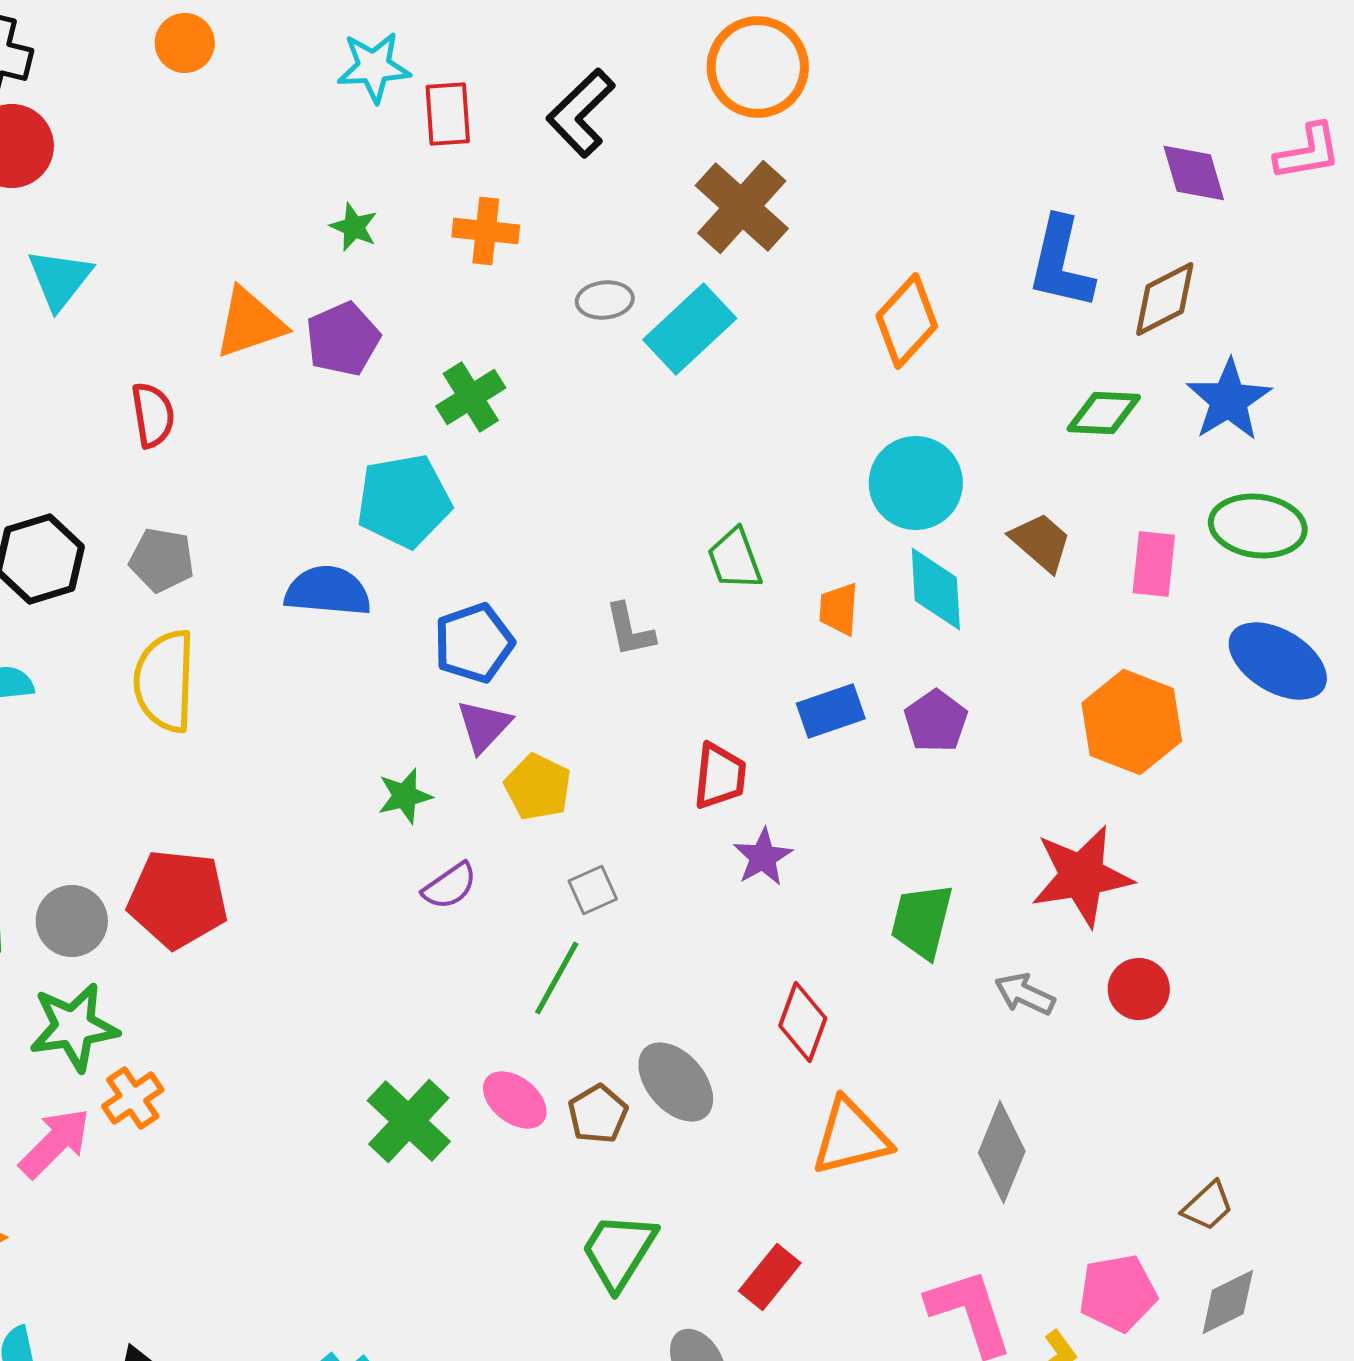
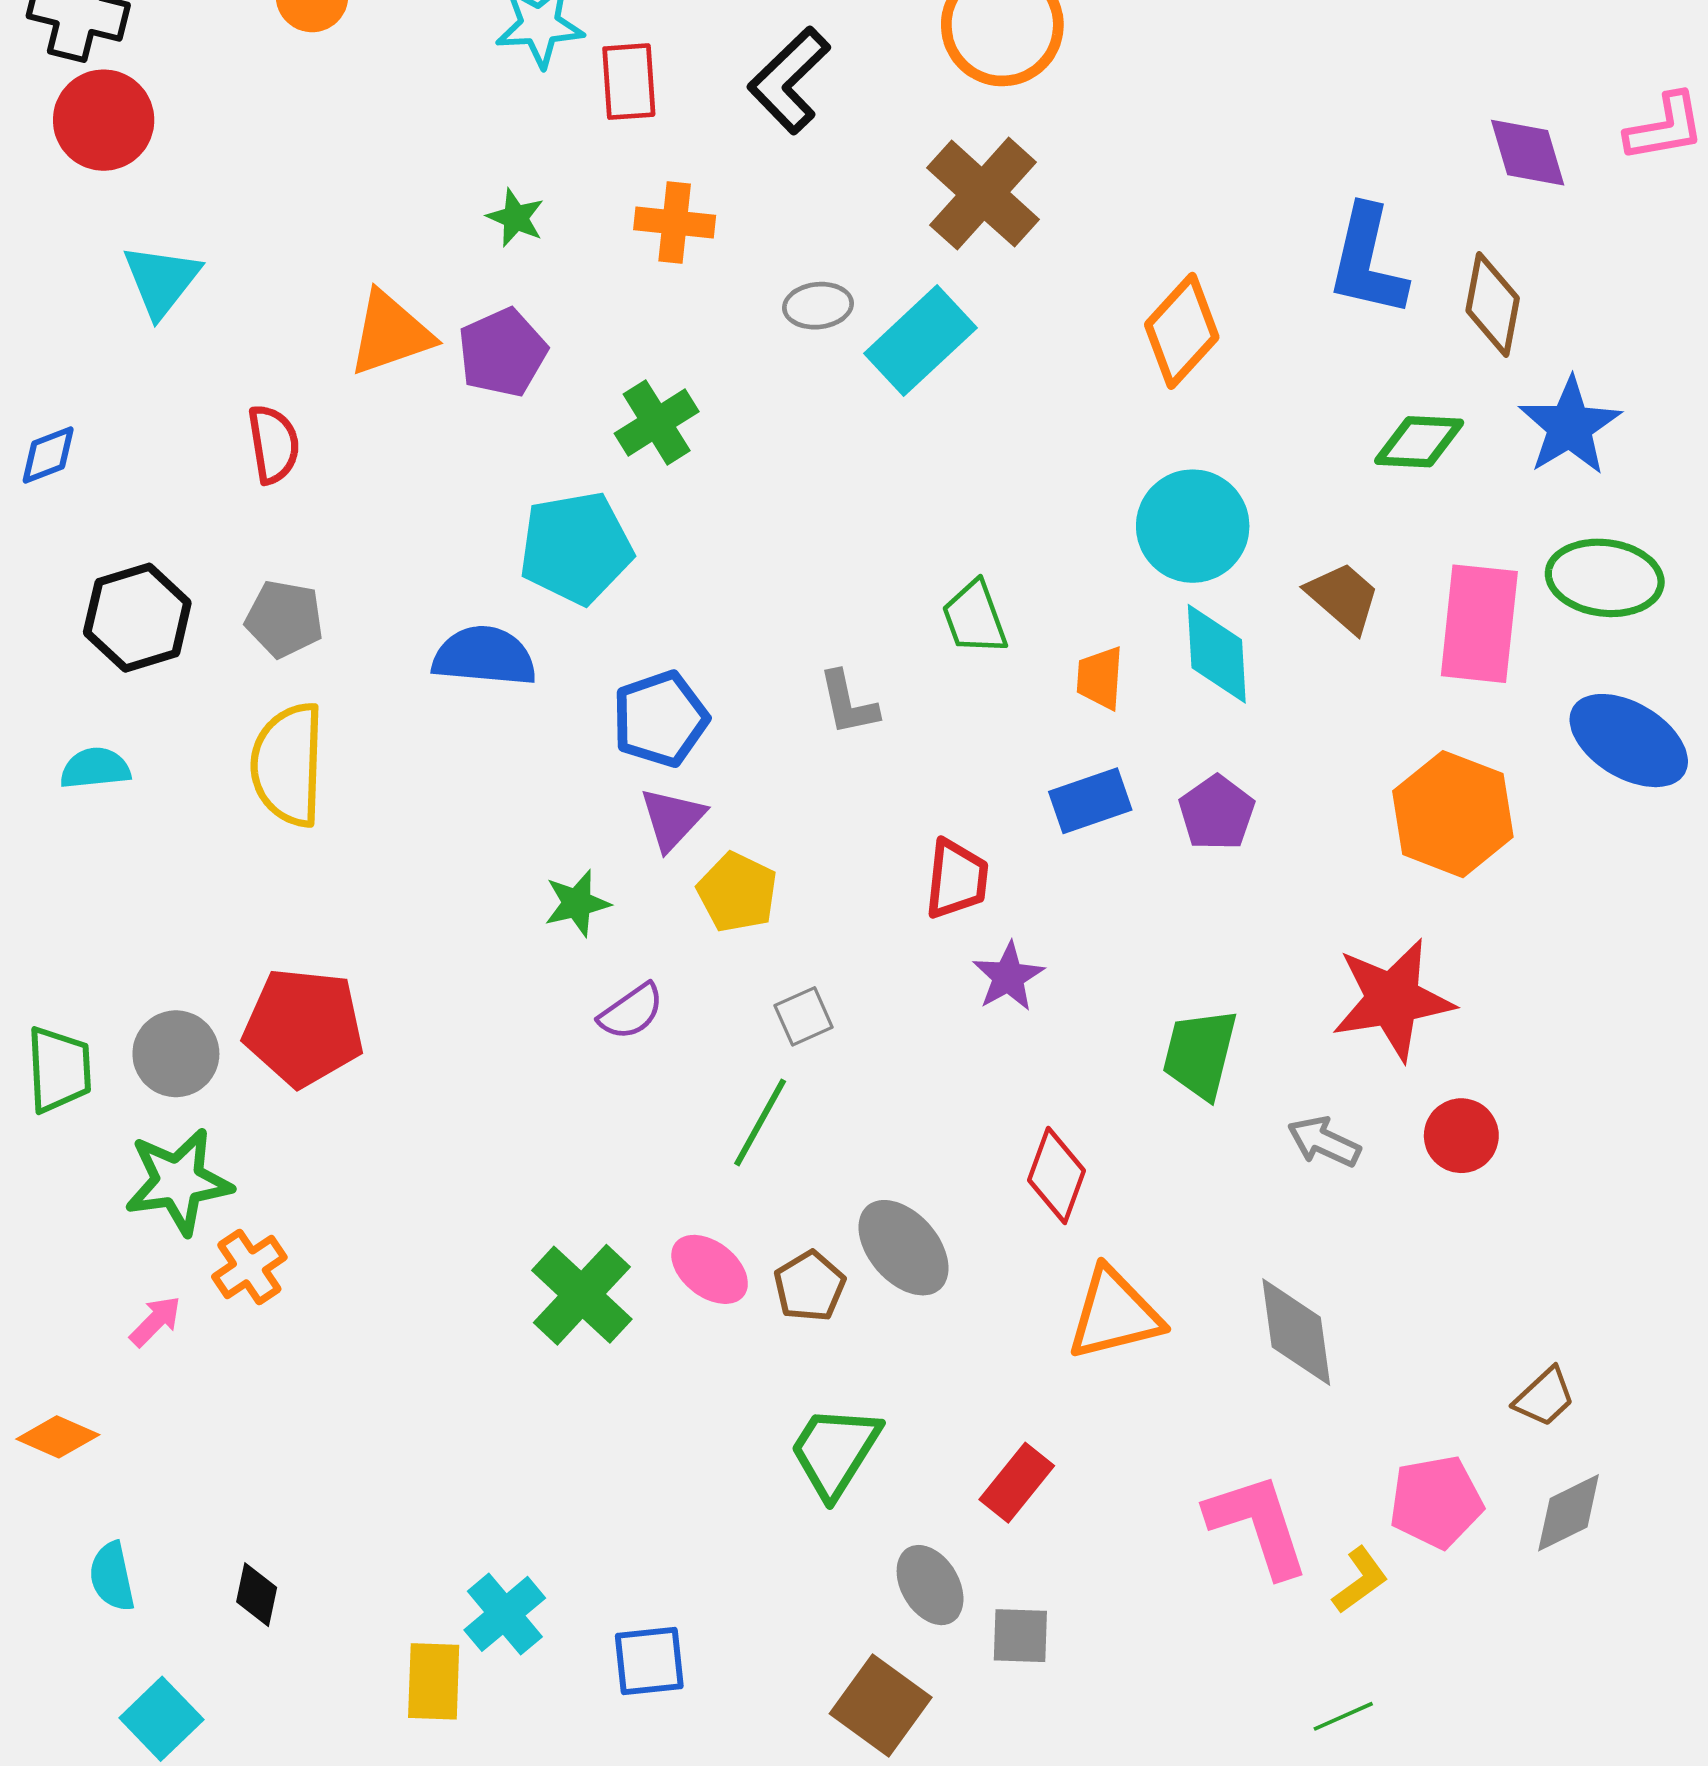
brown diamond: (1165, 299) -> (1493, 304), turned -52
pink rectangle: (1154, 564) -> (1479, 624), size x1.5
pink arrow: (55, 1143) -> (155, 1321), size x0.6
gray diamond: (1002, 1152) -> (1296, 1332), turned -30

